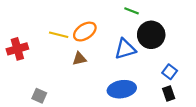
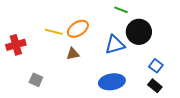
black rectangle: (169, 94) -> (155, 86), turned -32
gray square: (39, 96) -> (36, 80), moved

